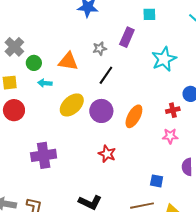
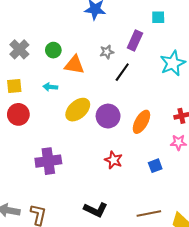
green circle: (34, 63) -> (53, 50), moved
black line: (106, 75) -> (122, 72), moved
blue square: (157, 181) -> (155, 166), moved, turned -32

